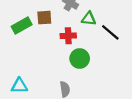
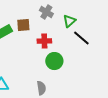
green triangle: (89, 19) -> (69, 21), moved, turned -48

